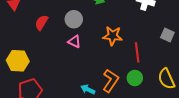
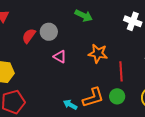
gray circle: (74, 19) -> (49, 32), moved
orange L-shape: (111, 81) -> (93, 98), turned 35

